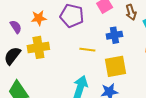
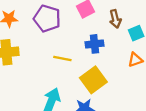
yellow square: (115, 66) -> (93, 80), turned -30

